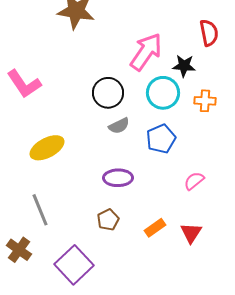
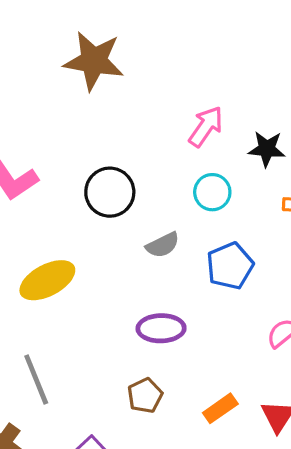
pink arrow: (146, 52) -> (206, 127), size x0.7
black circle: (108, 93) -> (110, 192), moved
cyan circle: (163, 93) -> (212, 192), moved, size x0.7

